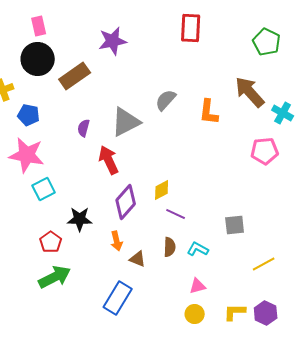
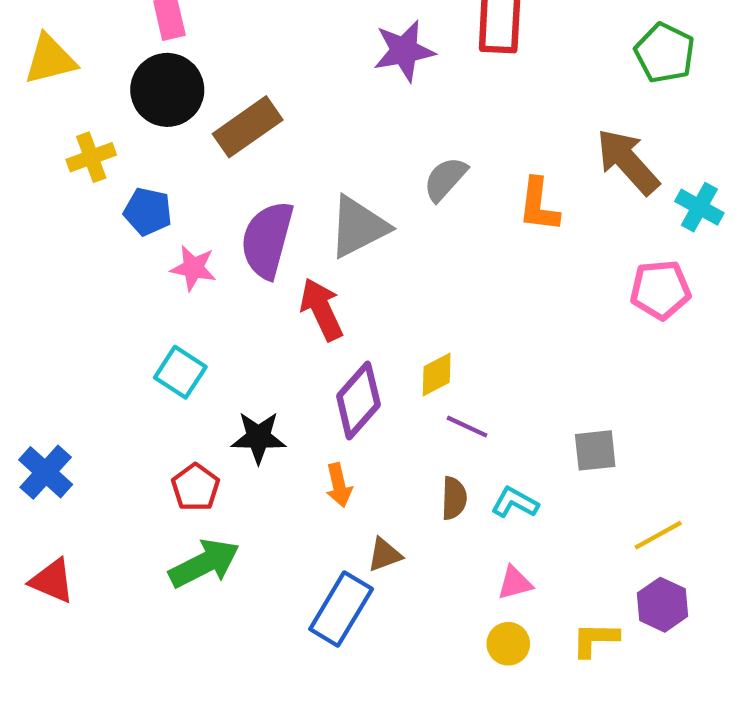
purple star: (113, 41) -> (404, 51), moved
purple semicircle: (84, 128) -> (267, 240), size x2.0
pink star: (27, 155) -> (193, 268), moved, size x0.6
cyan square: (44, 189) -> (180, 372), turned -30
brown triangle: (138, 259) -> (384, 555), moved, turned -42
purple hexagon: (266, 313) -> (662, 605), moved

